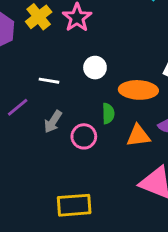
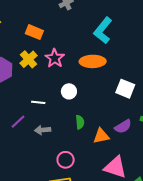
orange ellipse: (138, 90) -> (93, 61), moved
gray arrow: (53, 122) -> (43, 130), turned 56
pink circle: (84, 136) -> (66, 160), moved

